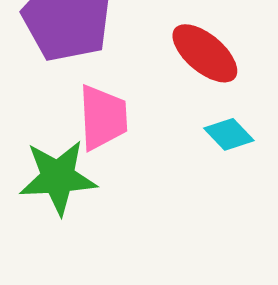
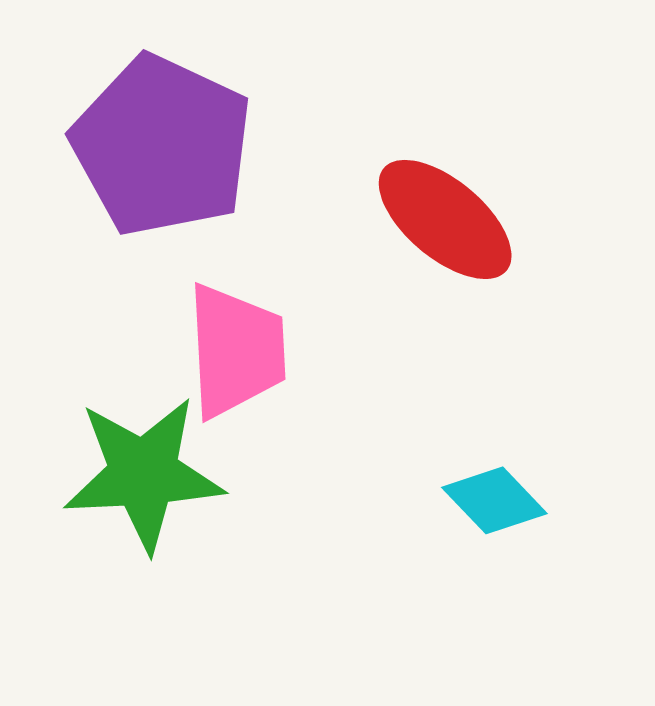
cyan diamond: (229, 134) -> (494, 500), moved

